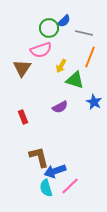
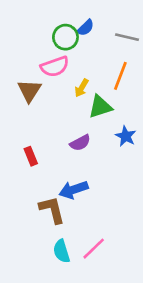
gray line: (84, 33) -> (127, 37), moved
green triangle: (75, 80) -> (100, 107), turned -36
blue arrow: (55, 171) -> (74, 190), moved

